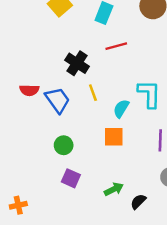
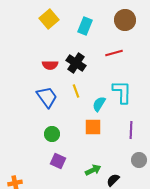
red line: (116, 46) -> (114, 53), moved
black cross: (77, 63) -> (76, 63), moved
red semicircle: (29, 90) -> (50, 65), moved

